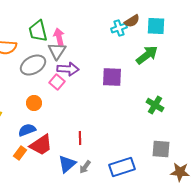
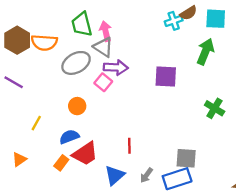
gray triangle: (57, 51) -> (103, 47), turned -30
green arrow: (147, 55) -> (205, 52), turned -30
gray square: (161, 149) -> (186, 158), moved
gray arrow: (85, 167) -> (146, 175), moved

